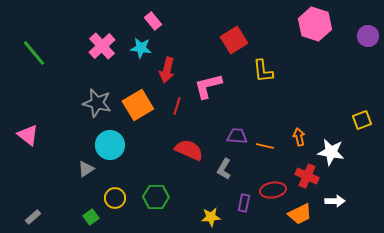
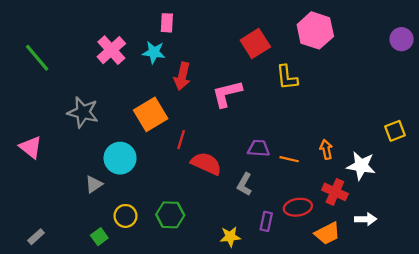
pink rectangle: (153, 21) -> (167, 23), turned 42
pink hexagon: (315, 24) -> (315, 30), moved
gray star: (97, 103) -> (83, 112), moved
red line: (177, 106) -> (181, 140), moved

